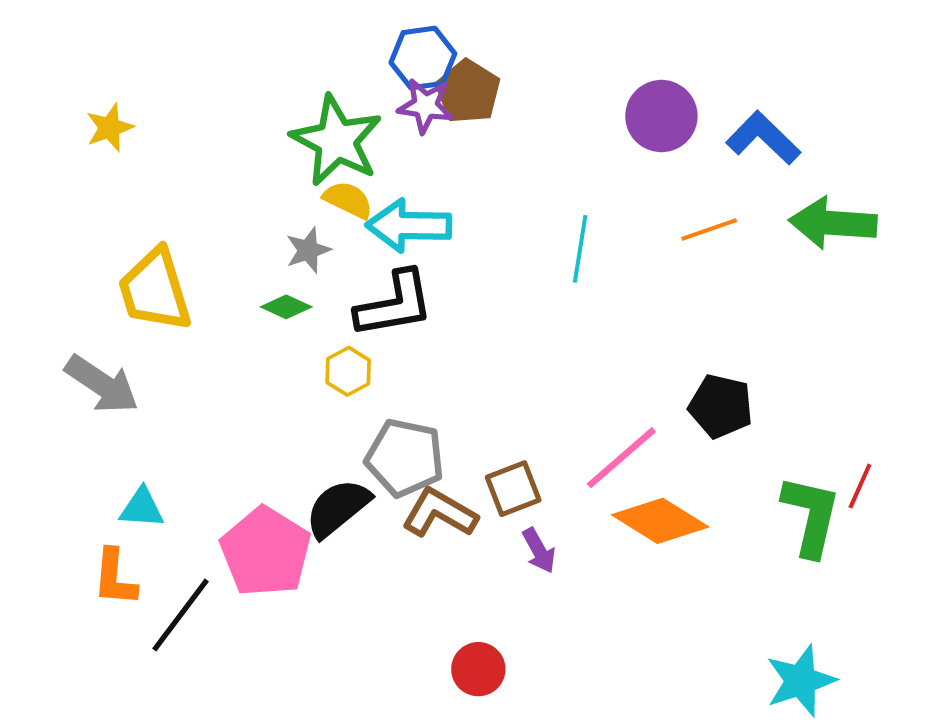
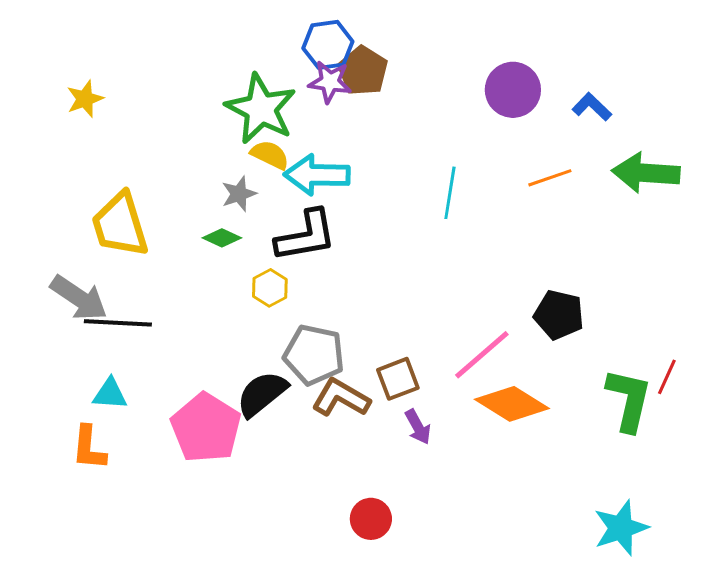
blue L-shape: (763, 138) -> (592, 107), size x0.7
black line: (181, 615) -> (118, 323), moved, turned 56

